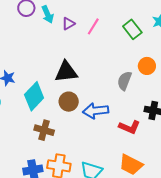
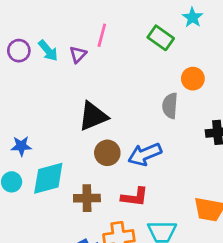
pink line: (93, 26) -> (102, 35), moved
cyan diamond: (34, 96) -> (48, 178), moved, turned 48
red L-shape: (129, 127) -> (135, 197), moved

